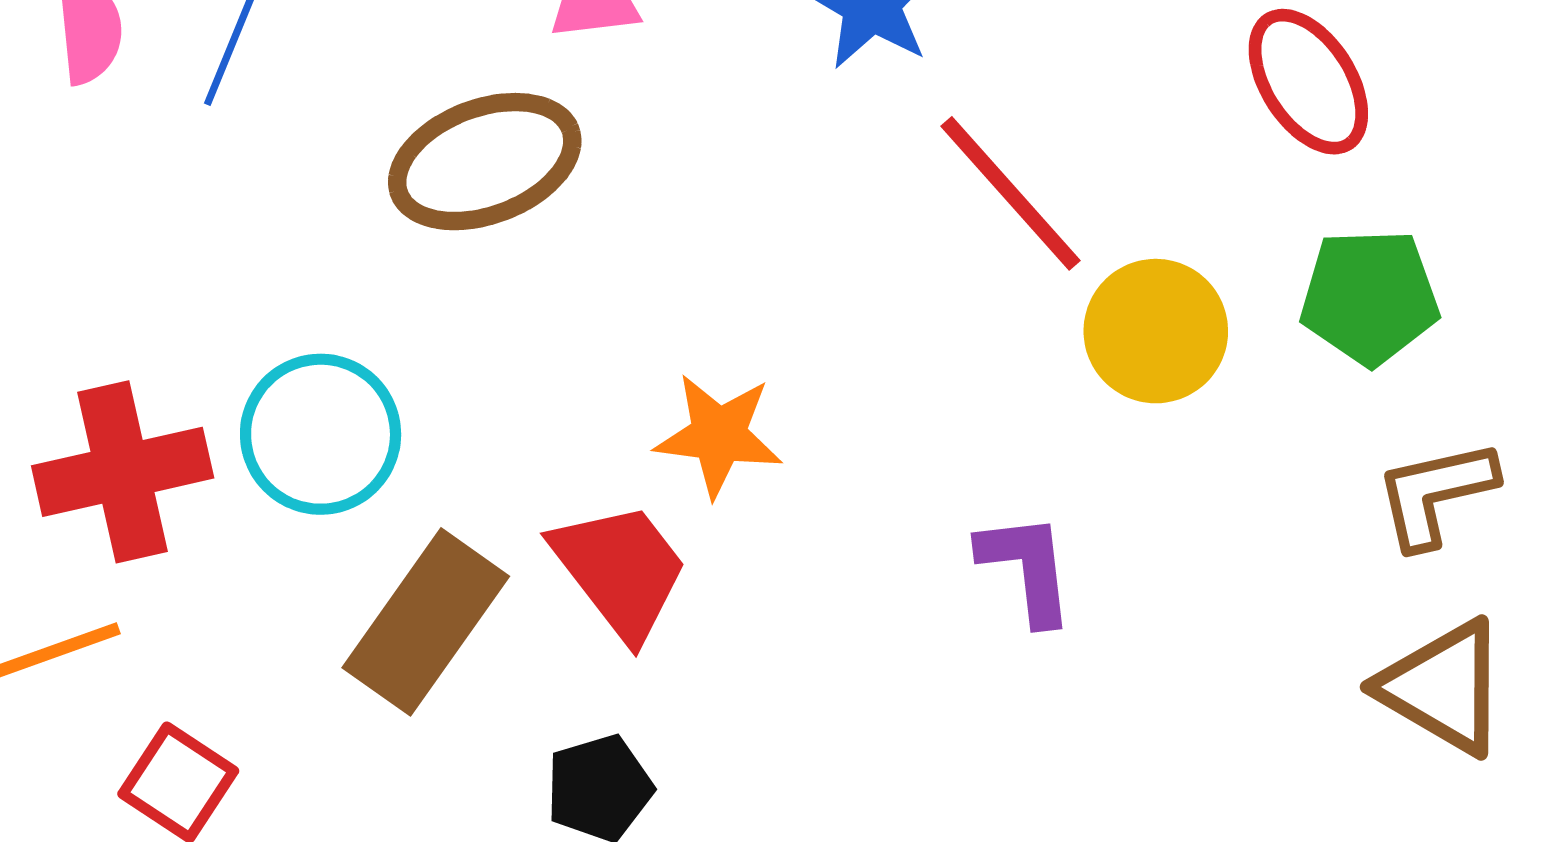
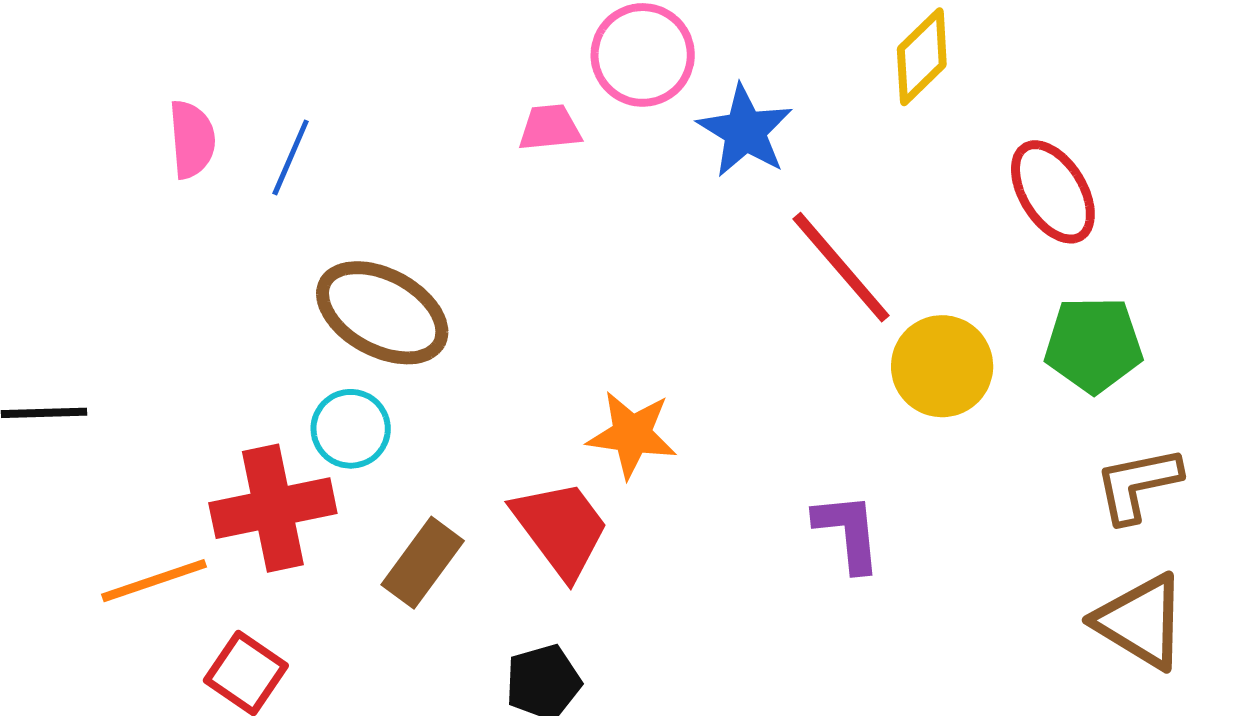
brown ellipse: (485, 162) -> (382, 313), moved, turned 48
cyan circle: (321, 434) -> (351, 429), size x0.7
red cross: (123, 472) -> (273, 508), moved
brown rectangle: (426, 622) -> (423, 563), size x0.7

